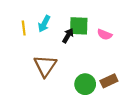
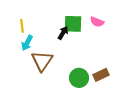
cyan arrow: (44, 24) -> (27, 43), moved
pink semicircle: (105, 35) -> (97, 22), moved

